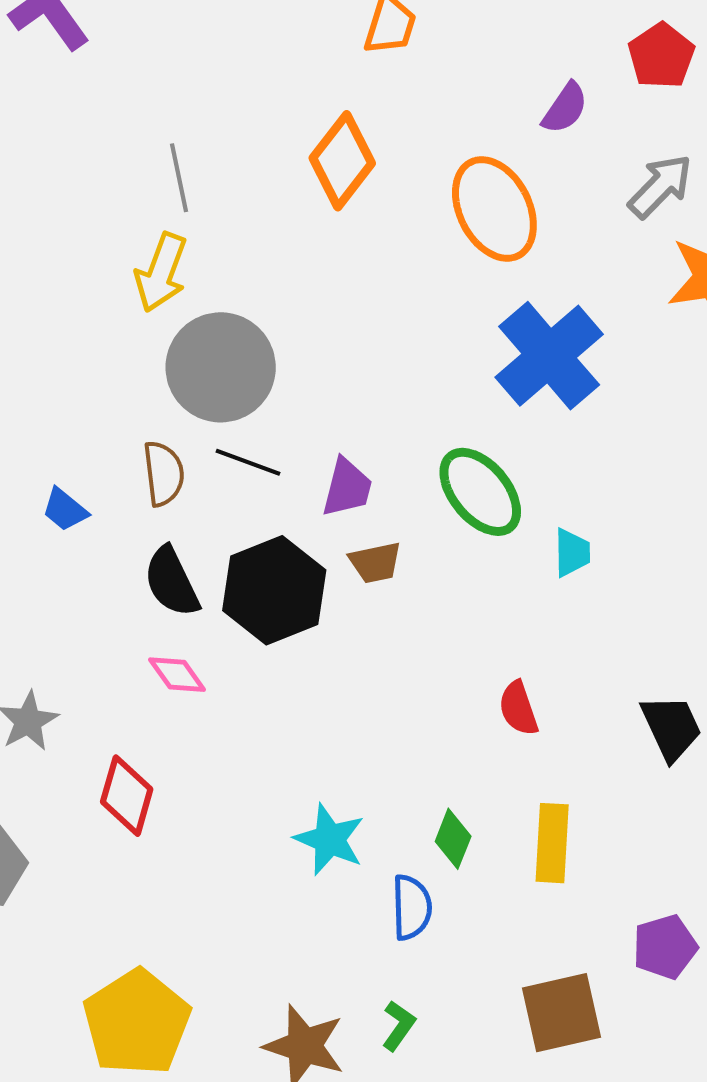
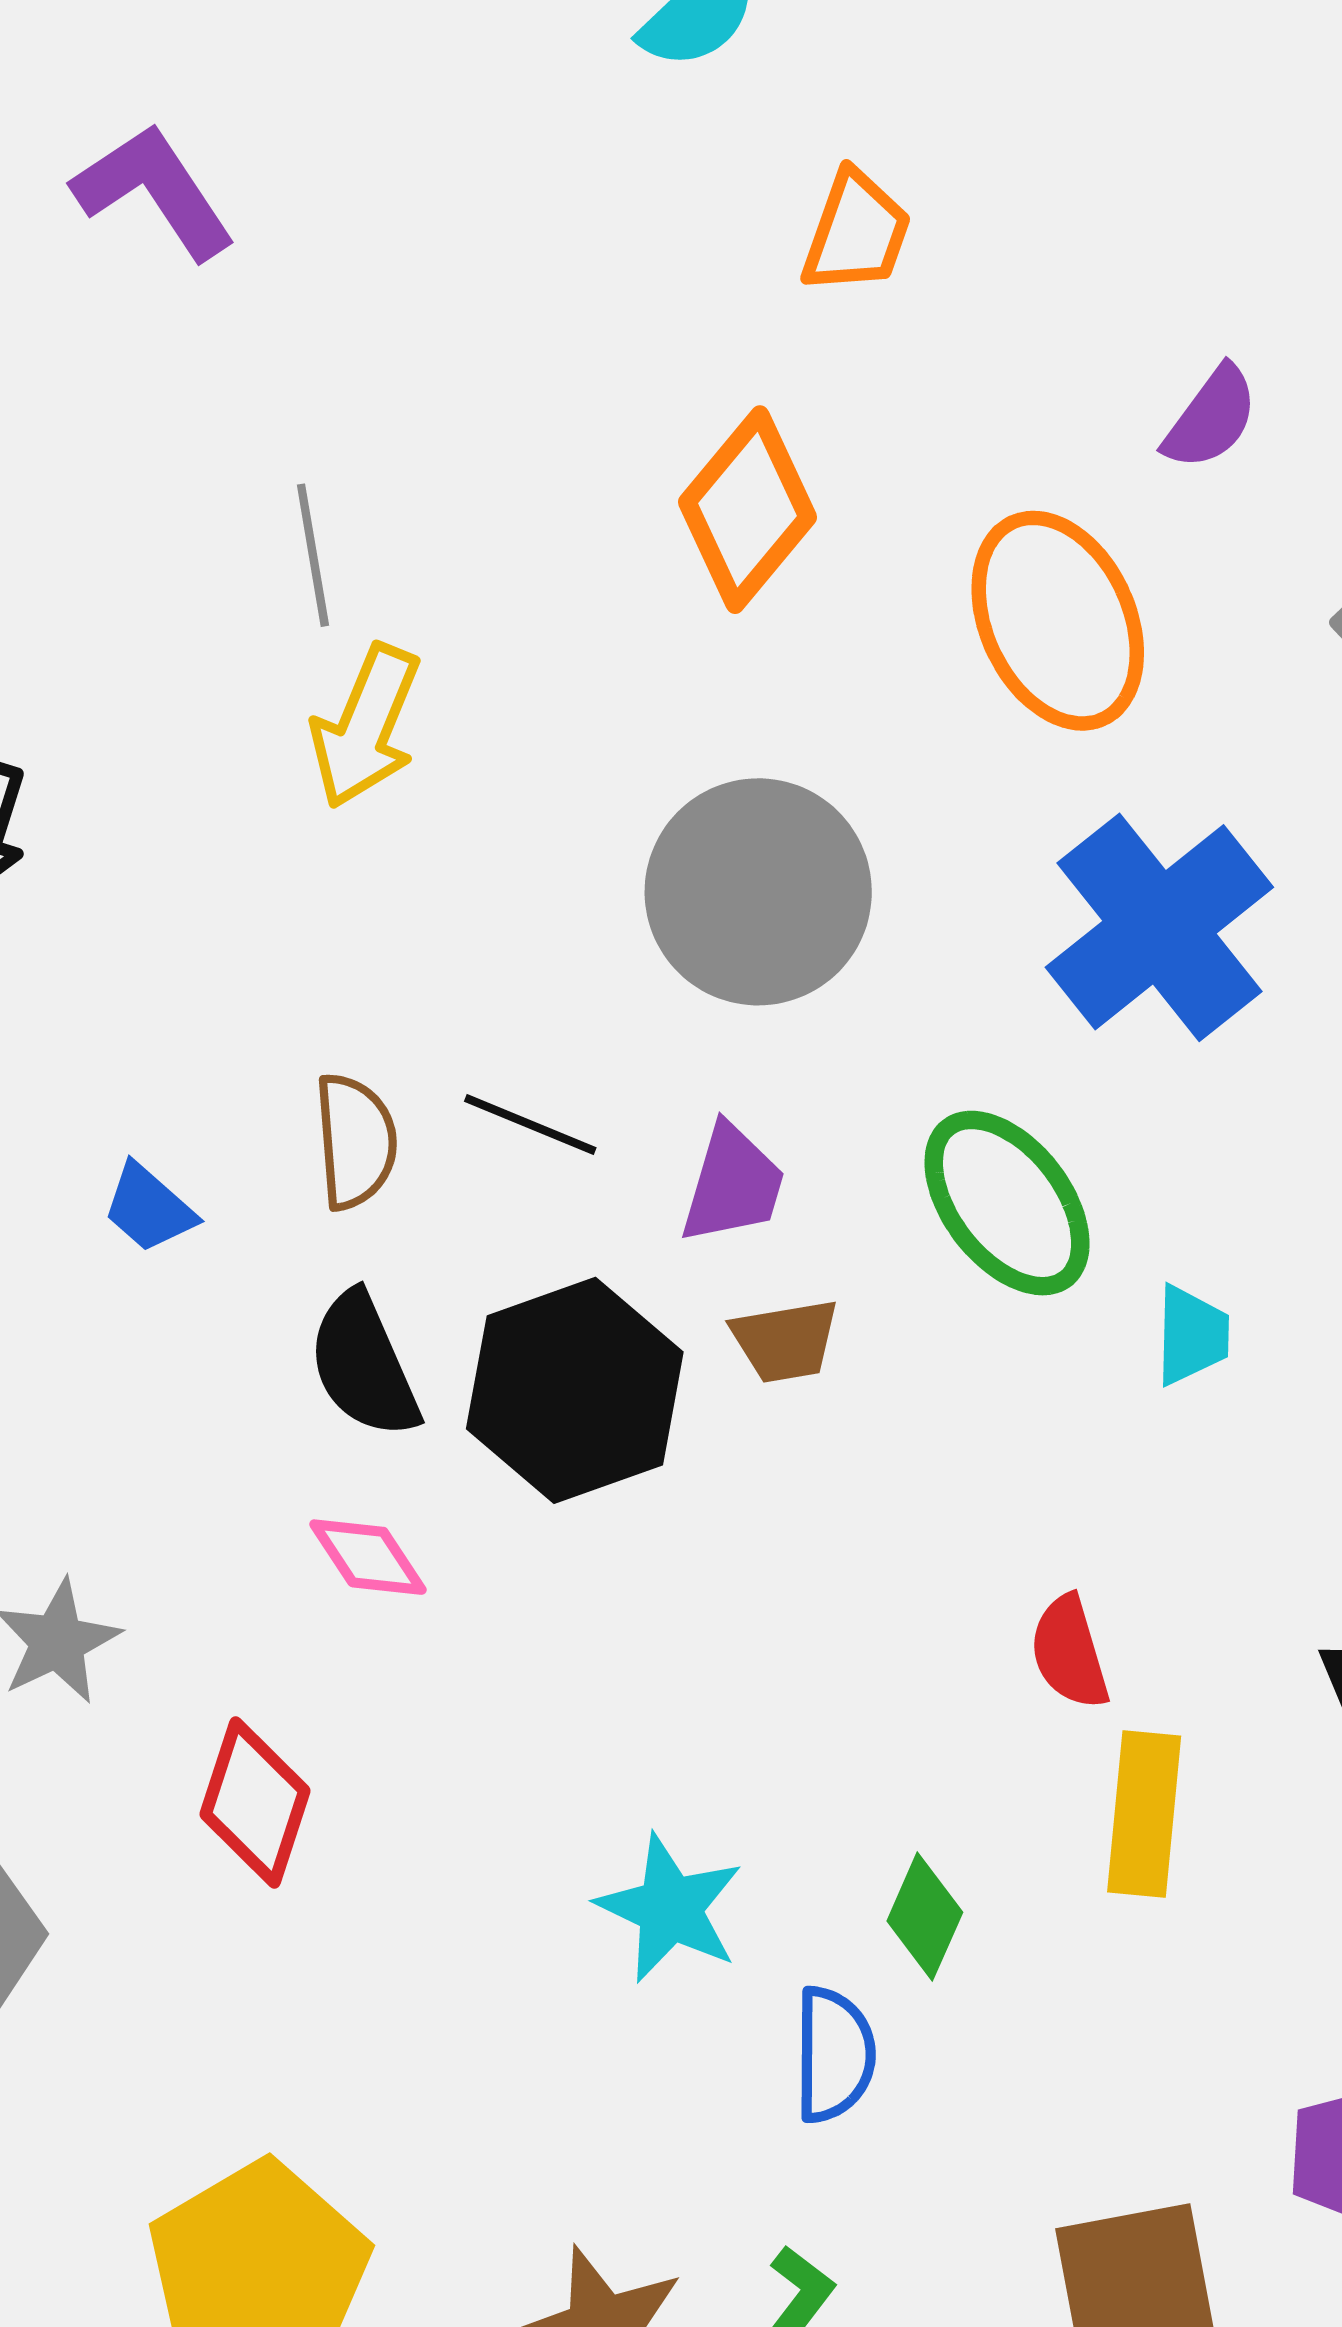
gray line: (179, 178) -> (313, 555), moved
gray circle: (221, 367) -> (758, 892), moved
yellow rectangle: (552, 843) -> (1144, 1814), moved

